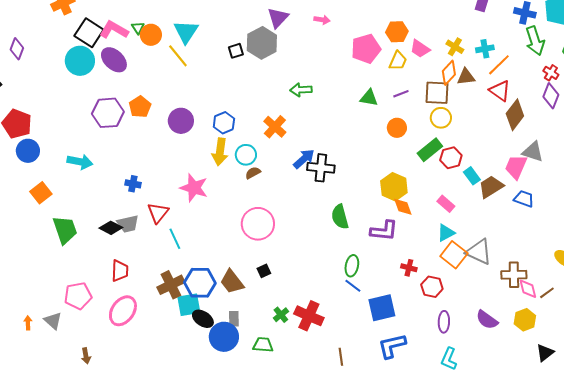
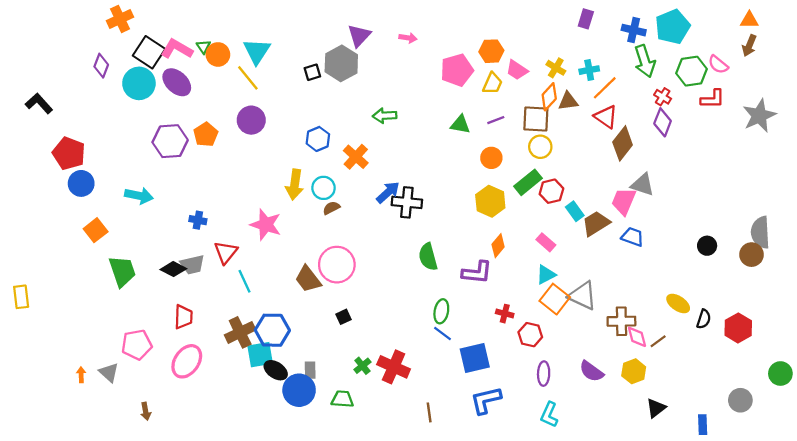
purple diamond: (17, 49) -> (101, 66), moved
purple circle: (181, 121) -> (251, 120), moved
blue hexagon: (224, 123) -> (318, 139), moved
yellow hexagon: (394, 187) -> (490, 201), moved
orange diamond: (403, 207) -> (498, 246), turned 60
brown trapezoid: (232, 282) -> (308, 279), moved

